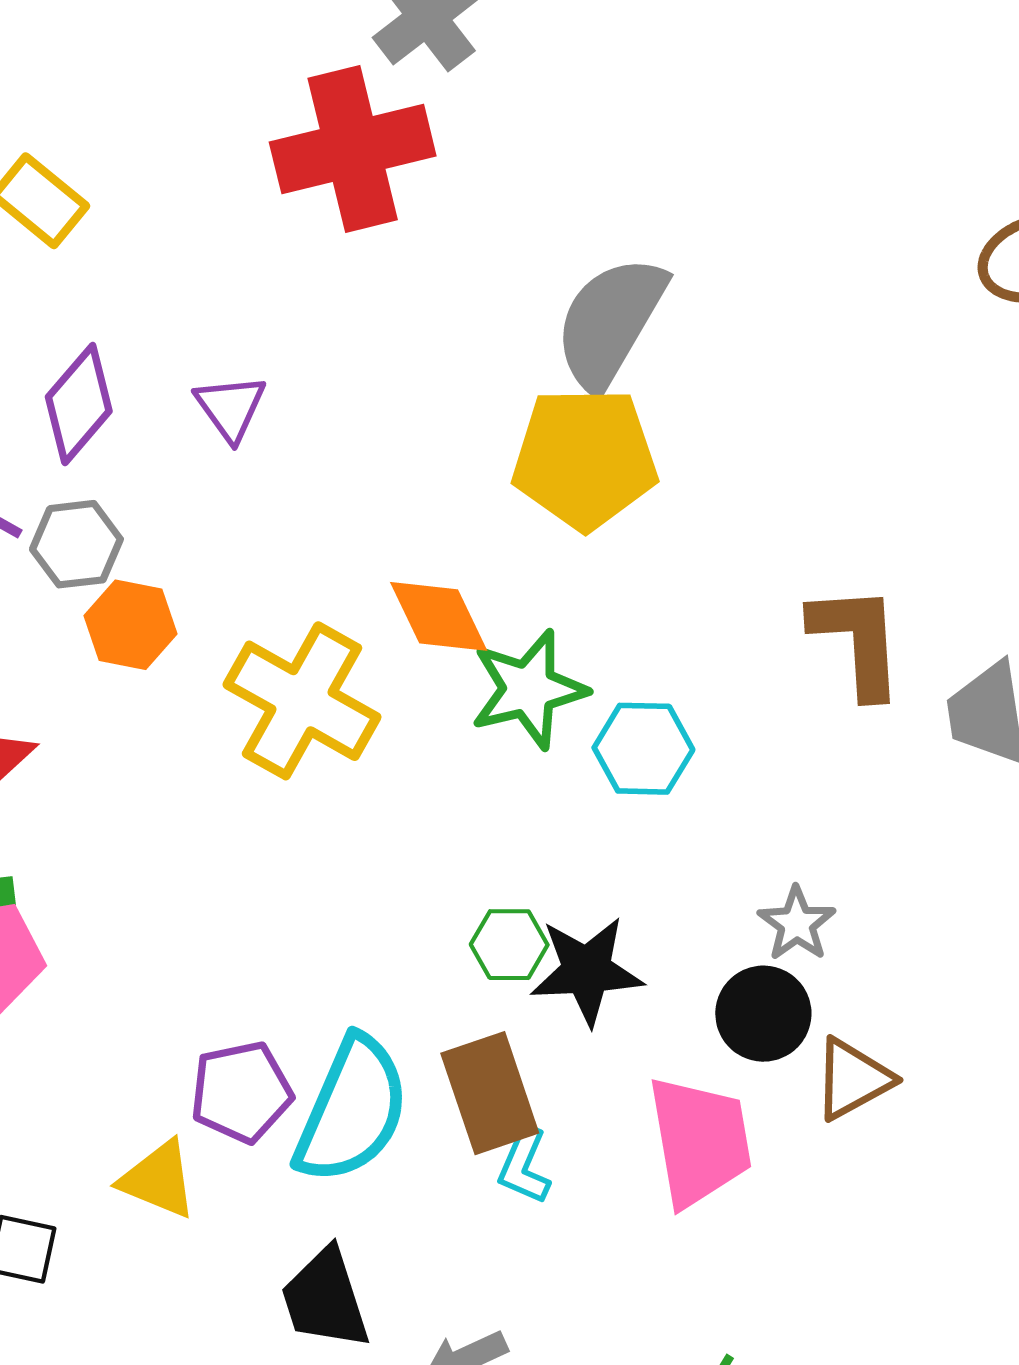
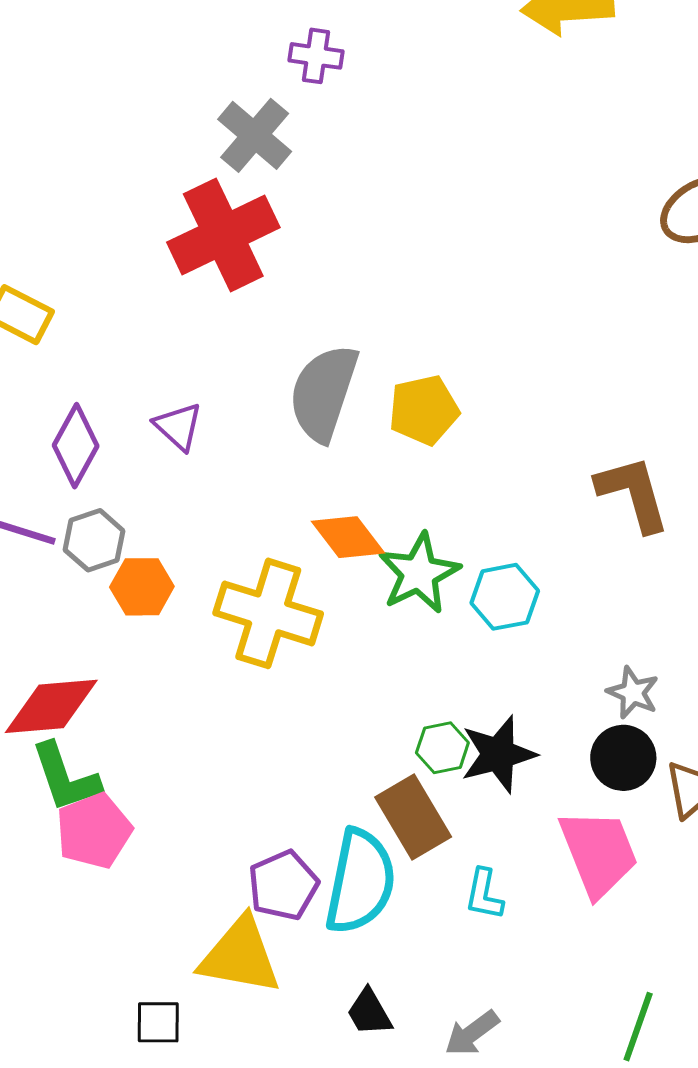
gray semicircle: (610, 322) -> (324, 393), moved
yellow pentagon: (585, 458) -> (424, 410), size x0.7
brown rectangle: (490, 1093) -> (413, 817), moved
yellow triangle: (158, 1179) -> (240, 956), size x1.5
black trapezoid: (325, 1299) -> (369, 1012), size x0.7

